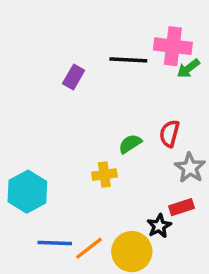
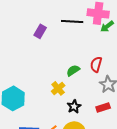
yellow cross: (104, 175) -> (58, 88), turned -32
black star: (159, 226) -> (74, 106), moved

